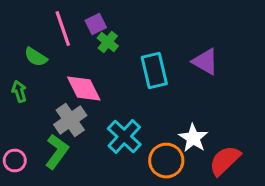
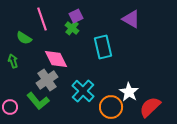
purple square: (96, 24) -> (76, 16), moved
purple triangle: (205, 62) -> (131, 19), moved
green L-shape: (57, 152) -> (38, 101), turned 105

